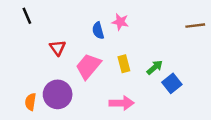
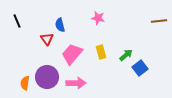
black line: (27, 16) -> (17, 21), moved
blue semicircle: (98, 30) -> (60, 25), moved
pink arrow: (121, 103) -> (76, 83), moved

